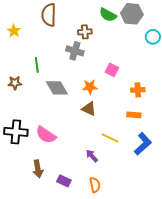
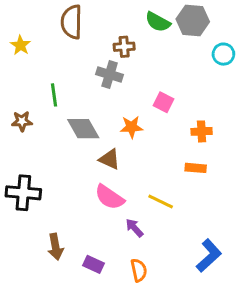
brown triangle: (89, 109) -> (110, 159), moved
pink semicircle: (46, 135) -> (110, 197), moved
blue L-shape: (143, 144) -> (209, 256), moved

